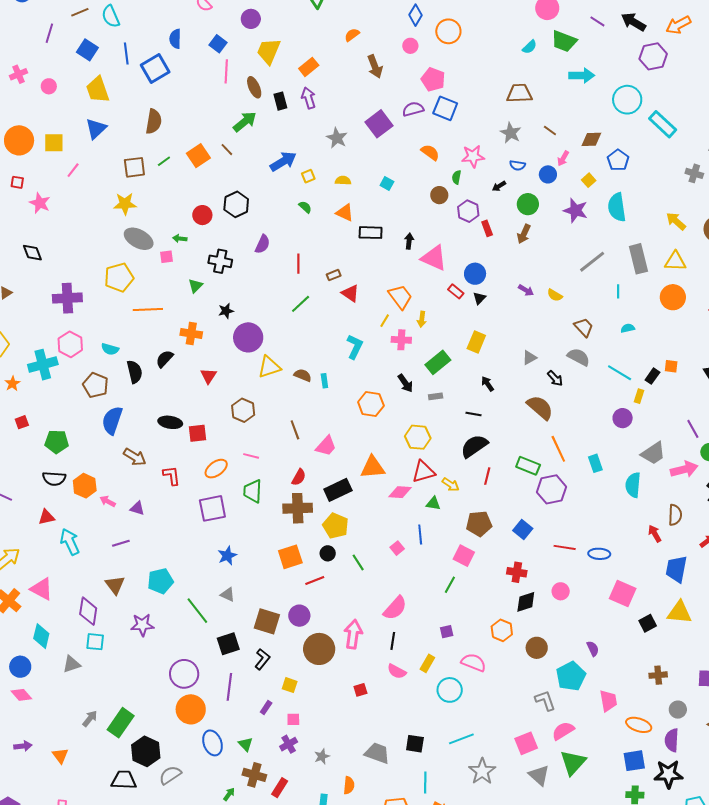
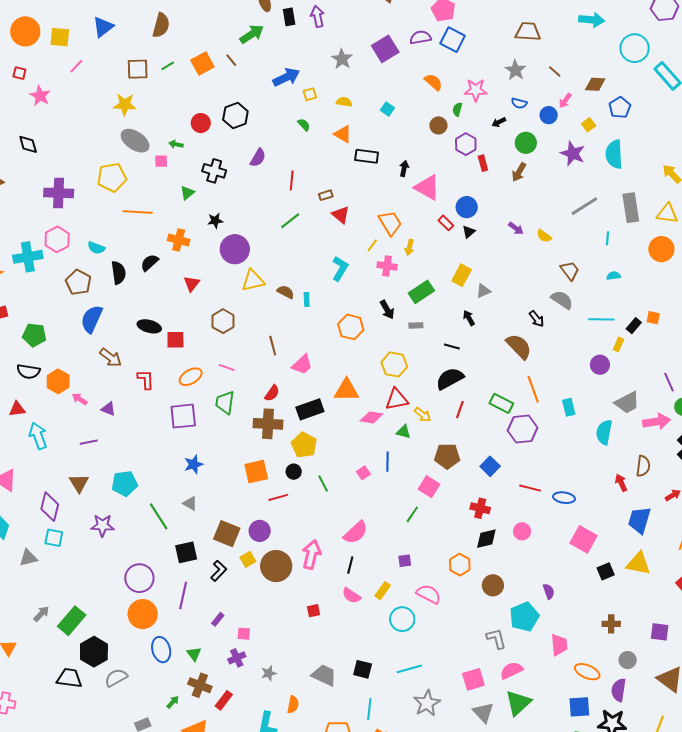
gray triangle: (529, 358) -> (483, 291), moved
cyan line: (620, 373) -> (601, 319), turned -35
yellow square: (290, 685) -> (248, 559), moved, turned 35

